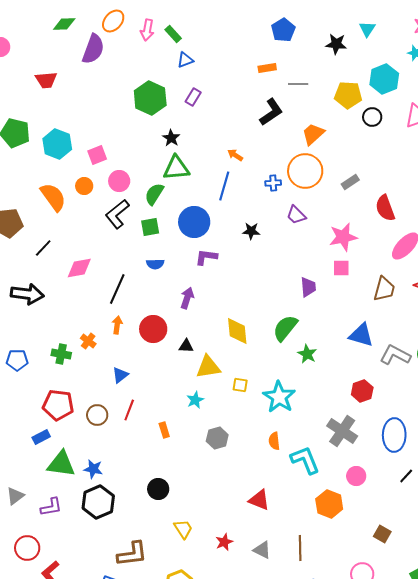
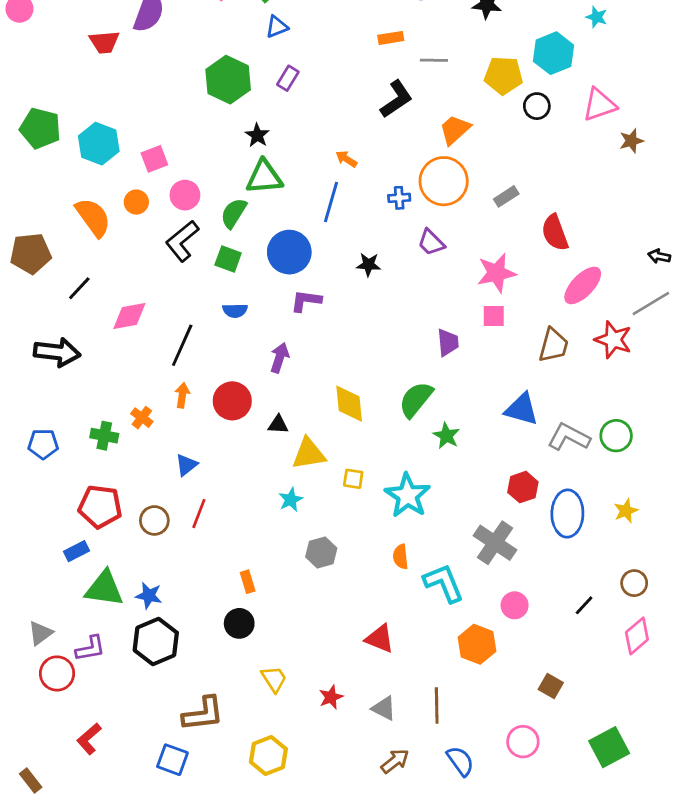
red trapezoid: (46, 80) -> (104, 42), moved
green square: (150, 227) -> (228, 259), turned 30
orange rectangle: (164, 430) -> (248, 582), moved
blue ellipse: (394, 435) -> (567, 514), moved
red circle: (27, 548) -> (57, 673), moved

